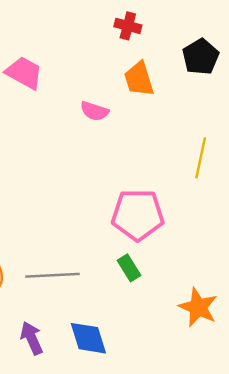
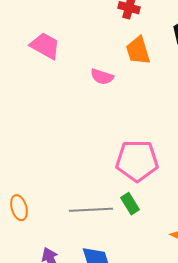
gray line: (53, 275) -> (91, 210), moved

